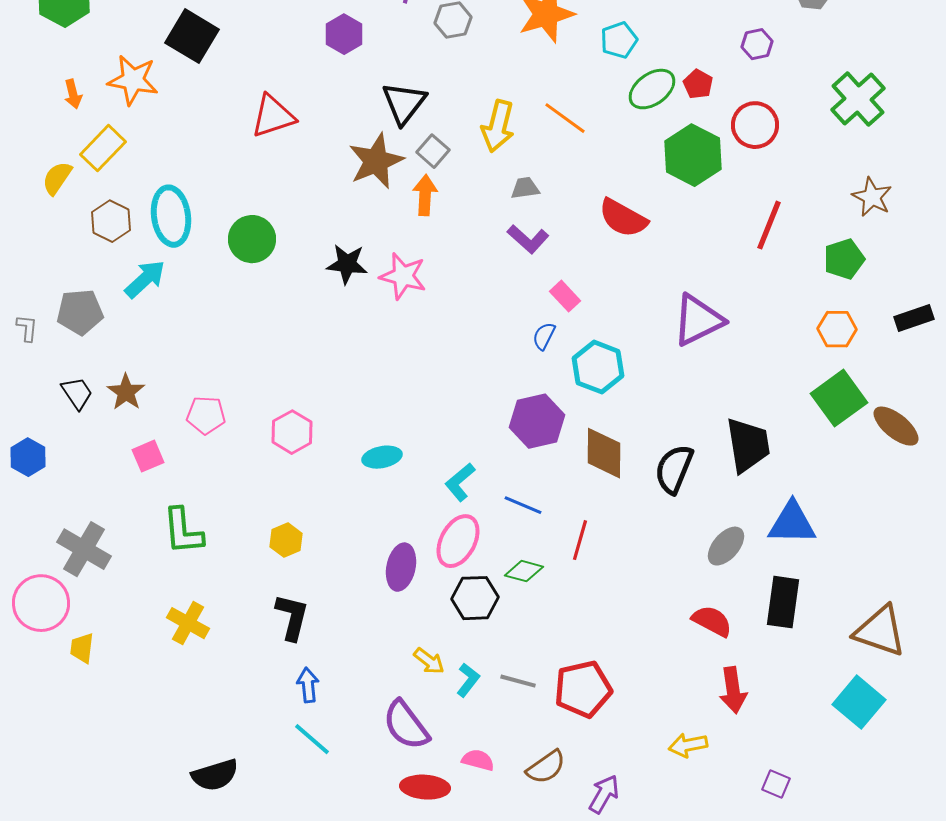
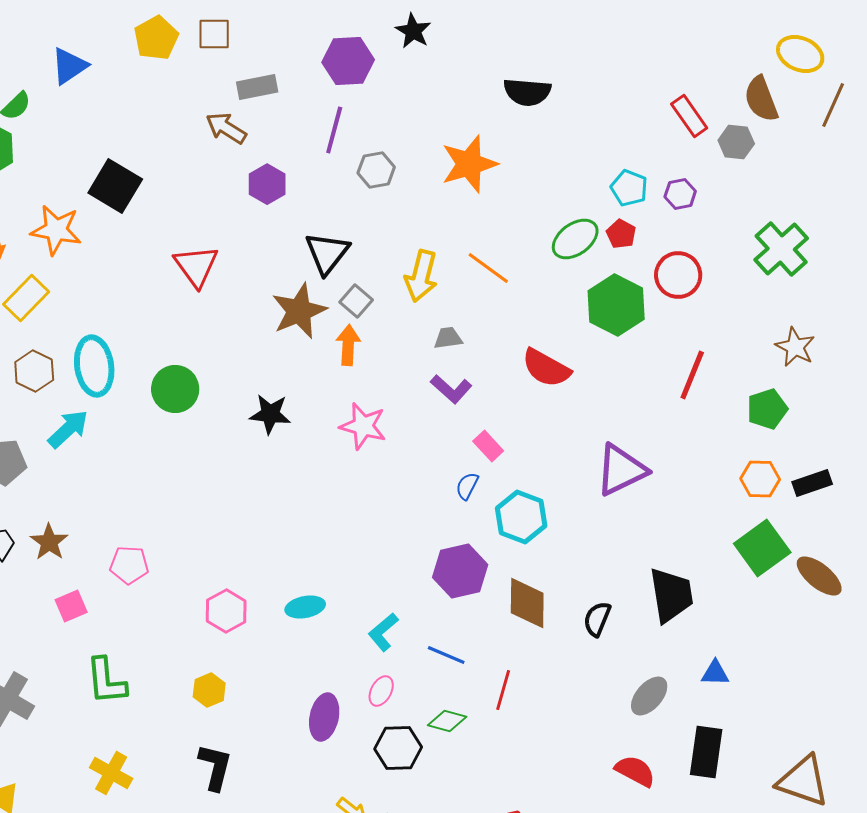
cyan pentagon: (619, 40) -> (629, 188), moved, turned -30
red triangle: (273, 116) -> (196, 266), turned -48
pink star: (403, 276) -> (363, 426), moved
black rectangle: (914, 318) -> (812, 483), moved
pink hexagon: (292, 432) -> (226, 611), moved
black semicircle: (674, 469) -> (597, 619), size x0.7
blue triangle: (792, 523) -> (715, 673), size x0.6
pink ellipse: (458, 541) -> (381, 691), size x0.6

